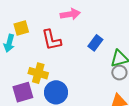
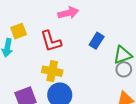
yellow cross: (38, 73) -> (52, 71), moved

